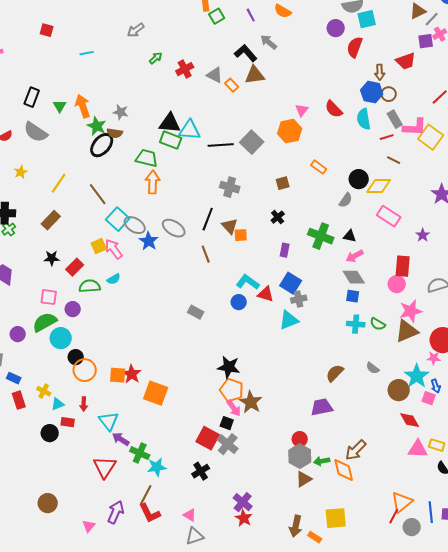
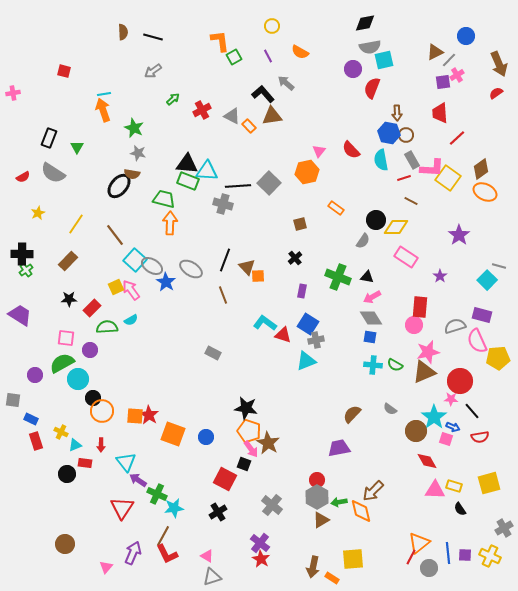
red trapezoid: (406, 61) -> (440, 113), moved, turned 105
orange arrow: (83, 106) -> (103, 110), moved
green star: (97, 126) -> (134, 128), moved
gray cross: (230, 187) -> (223, 204), moved
blue circle: (239, 302) -> (206, 437), moved
blue arrow: (436, 386) -> (453, 427), turned -48
gray cross: (228, 444) -> (272, 505), moved

